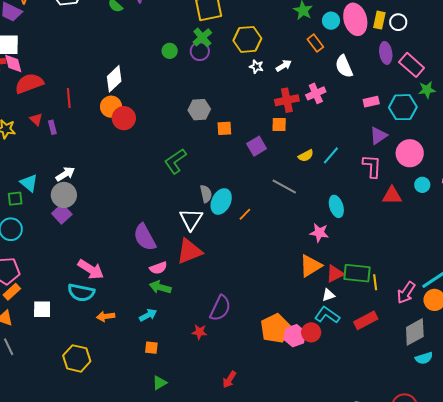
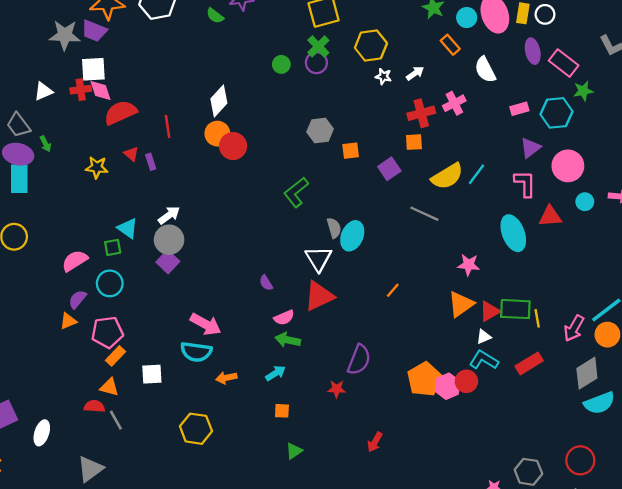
yellow semicircle: (306, 156) -> (447, 176), size x1.8
cyan ellipse: (336, 206) -> (513, 233), moved, size x1.4
orange line: (245, 214) -> (393, 290), moved
purple semicircle: (145, 237) -> (266, 283), size x0.5
cyan semicircle: (424, 358) -> (599, 403), size x1.5

